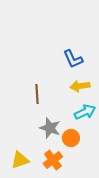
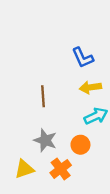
gray star: (50, 128) -> (45, 140), moved

